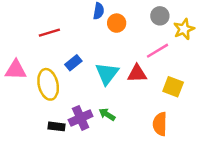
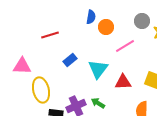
pink line: (157, 51) -> (125, 46), moved
red triangle: (137, 74) -> (123, 82), moved
yellow ellipse: (48, 84) -> (41, 90), moved

